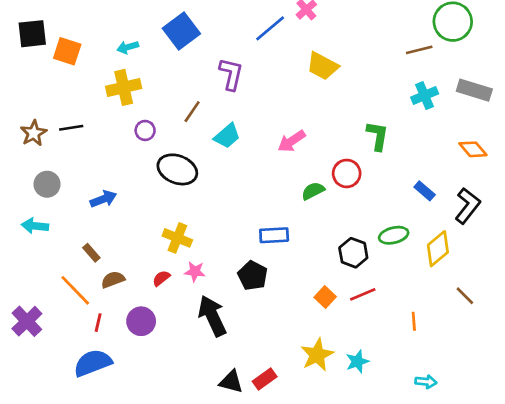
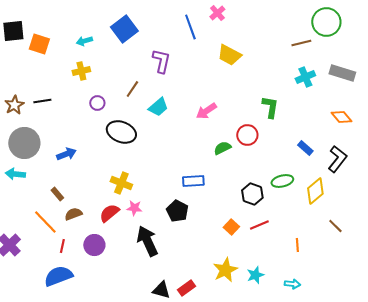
blue line: (270, 28) -> (190, 27), turned -70
yellow cross: (124, 87) -> (81, 71), size x0.7
gray circle: (47, 184) -> (24, 143), size x1.6
red semicircle: (161, 278) -> (109, 213), size x1.5
cyan arrow: (426, 382) -> (292, 284), moved

